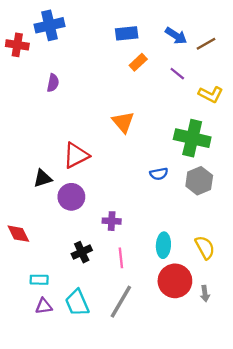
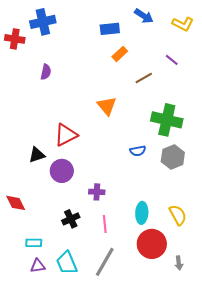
blue arrow: (176, 36) -> (144, 16), moved
brown line: (206, 44) -> (144, 78), moved
purple line: (177, 74) -> (172, 60), moved
yellow L-shape: (211, 94) -> (183, 24), moved
gray arrow: (205, 294) -> (179, 263), moved

